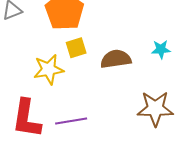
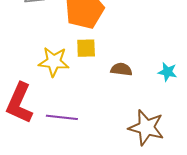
brown semicircle: (116, 59) -> (121, 69), size x0.7

